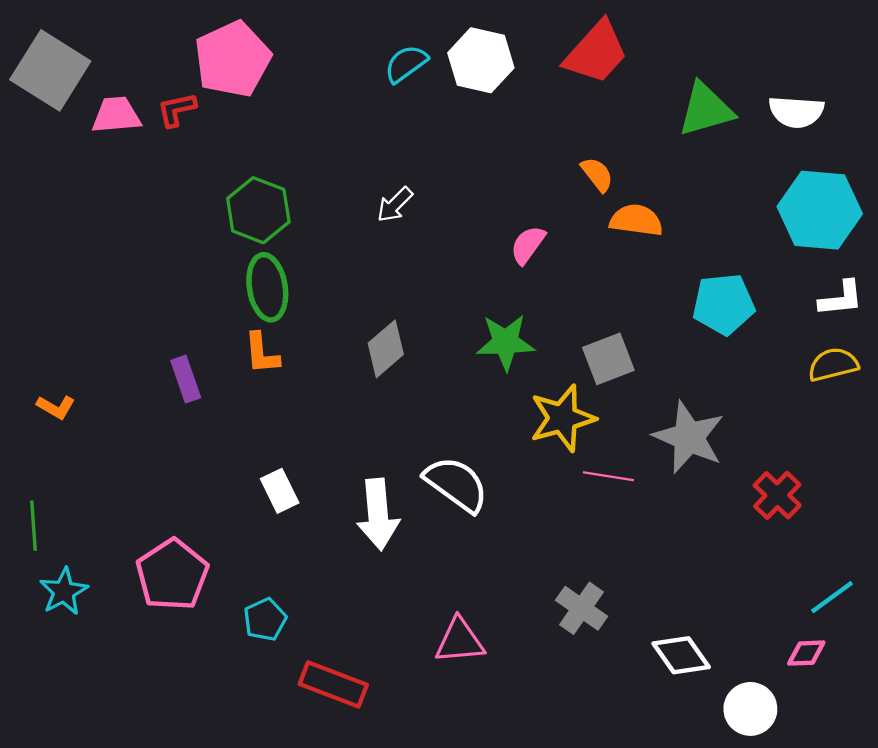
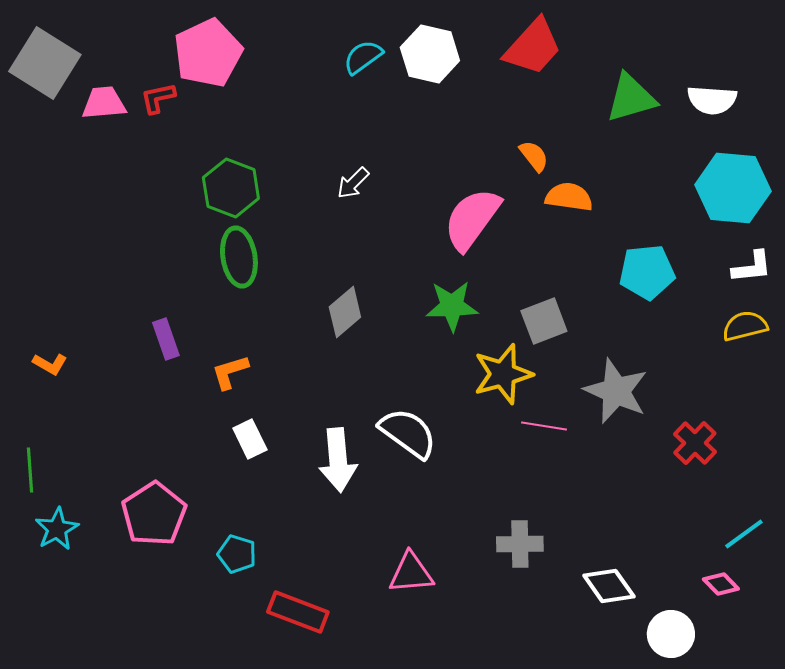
pink semicircle: (528, 245) -> (472, 219), size x1.8
orange L-shape: (262, 353) -> (230, 372), moved, turned 78
gray cross: (582, 608) -> (520, 544), turned -36
cyan pentagon: (265, 619) -> (237, 554), turned -30
pink diamond: (806, 653) -> (721, 584), turned 48

